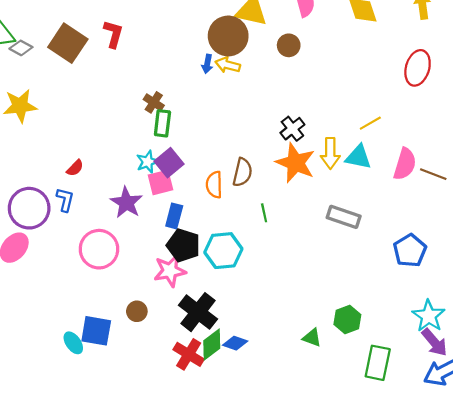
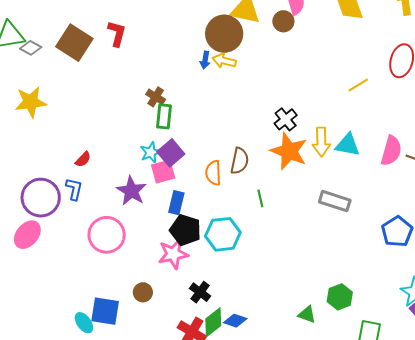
brown circle: (289, 45) -> (283, 21), moved
yellow line: (370, 123) -> (358, 85), moved
black cross: (198, 312) -> (200, 292), size x0.6

